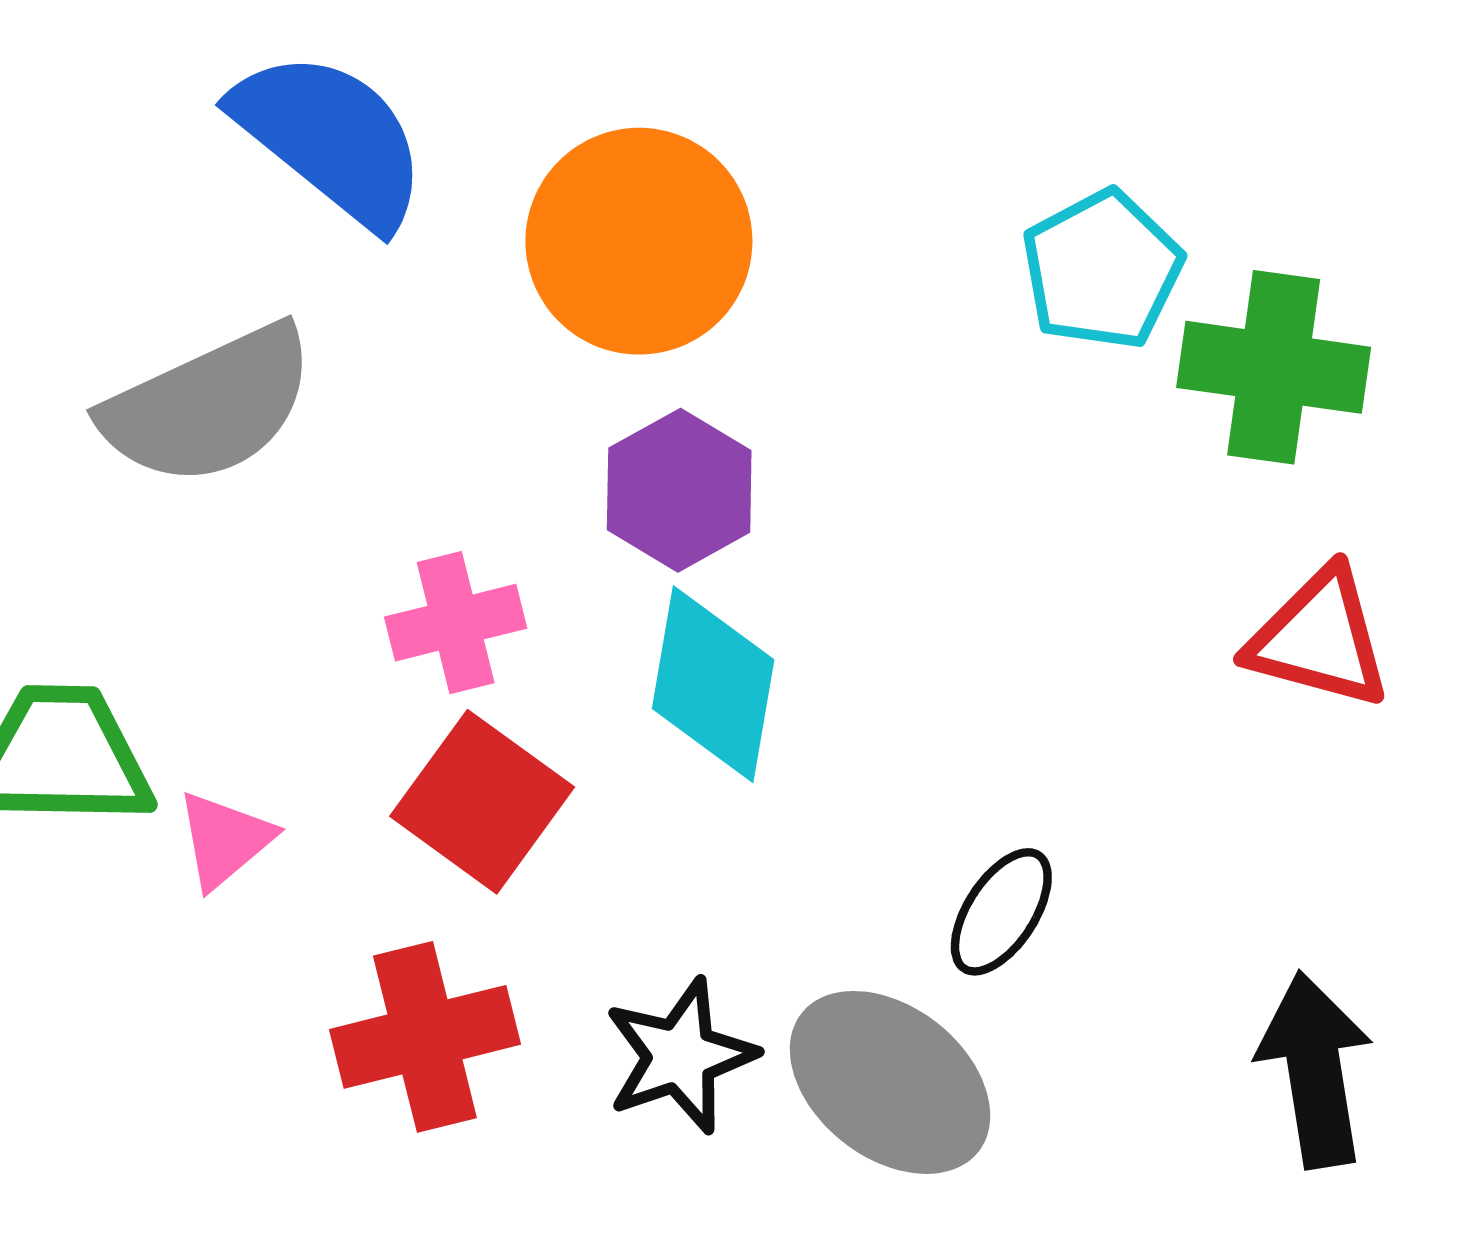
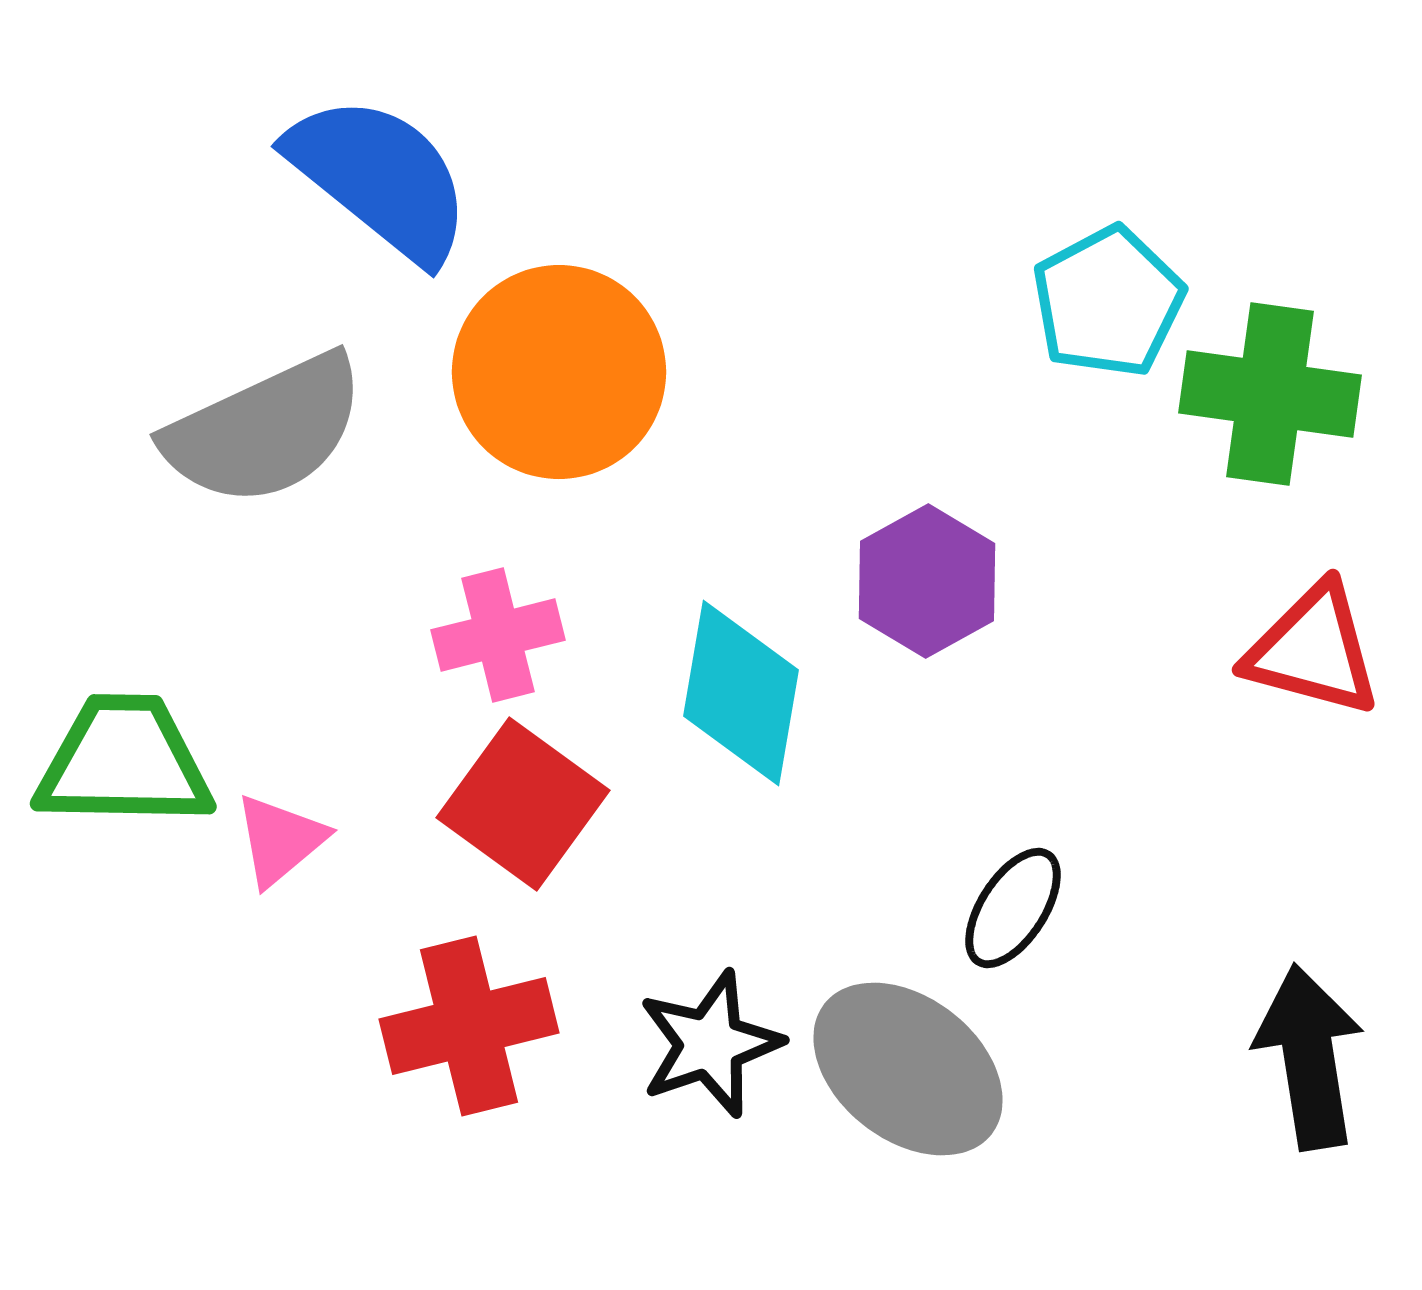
orange circle: (639, 241) -> (559, 372), moved
purple hexagon: (679, 490) -> (927, 581), moved

